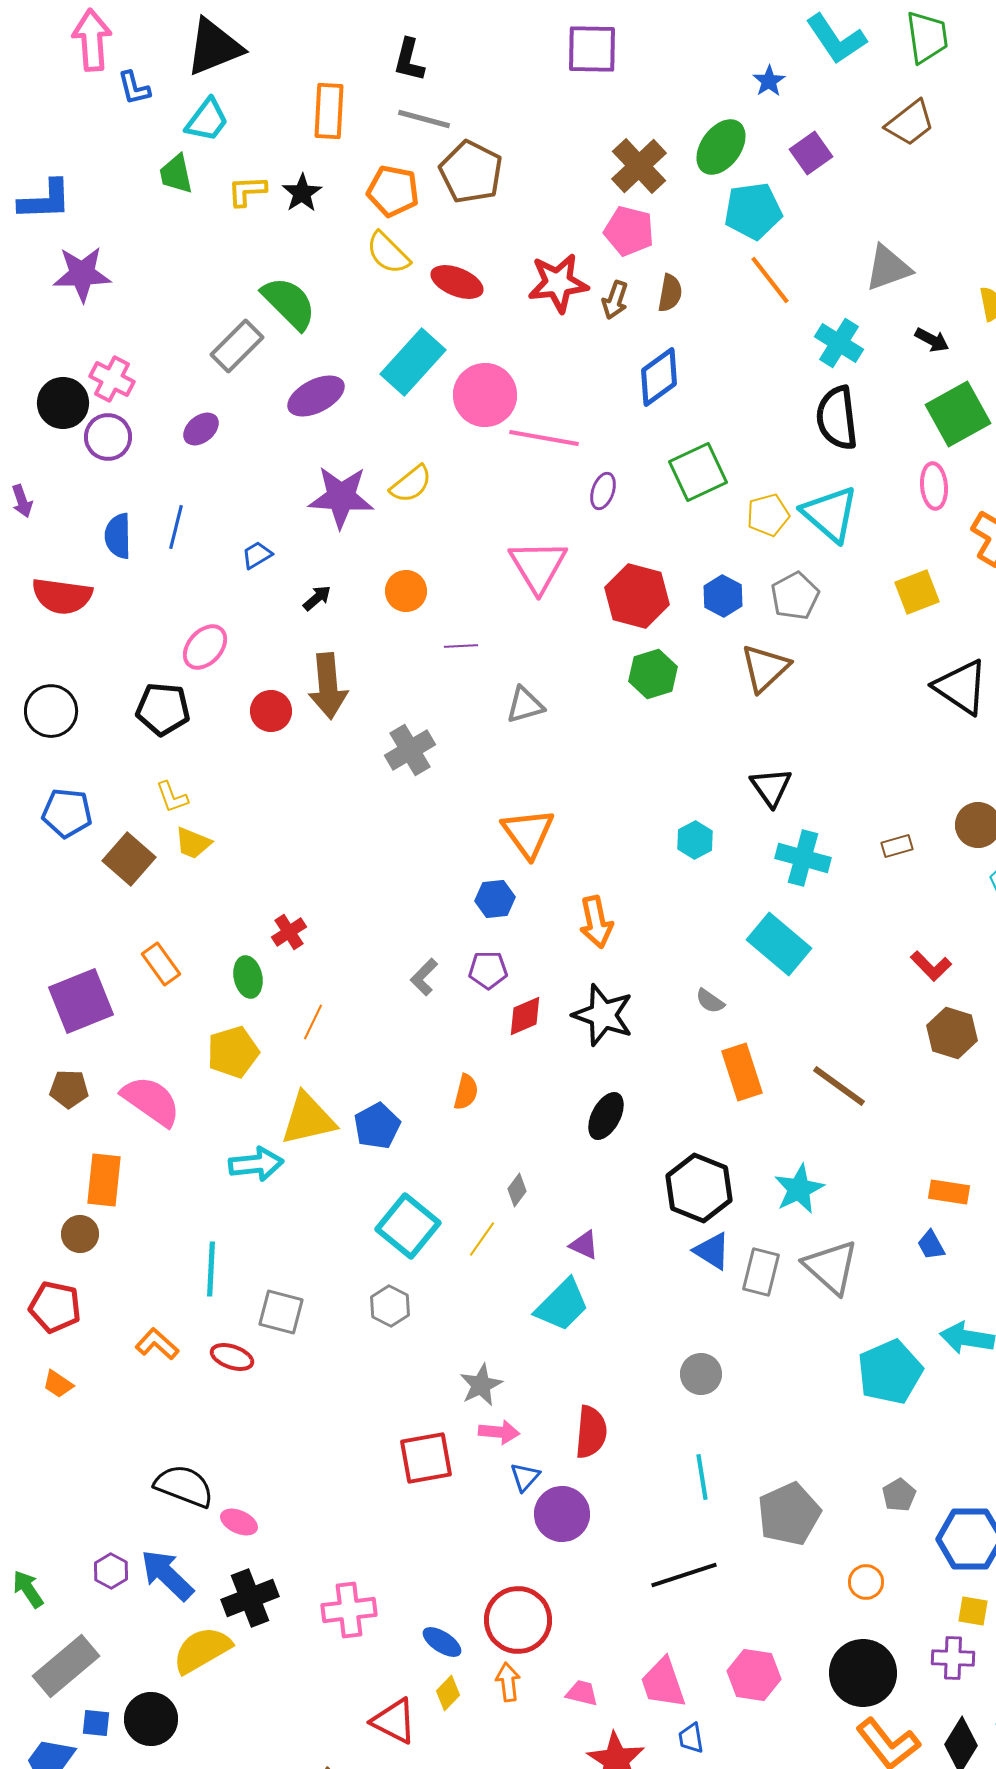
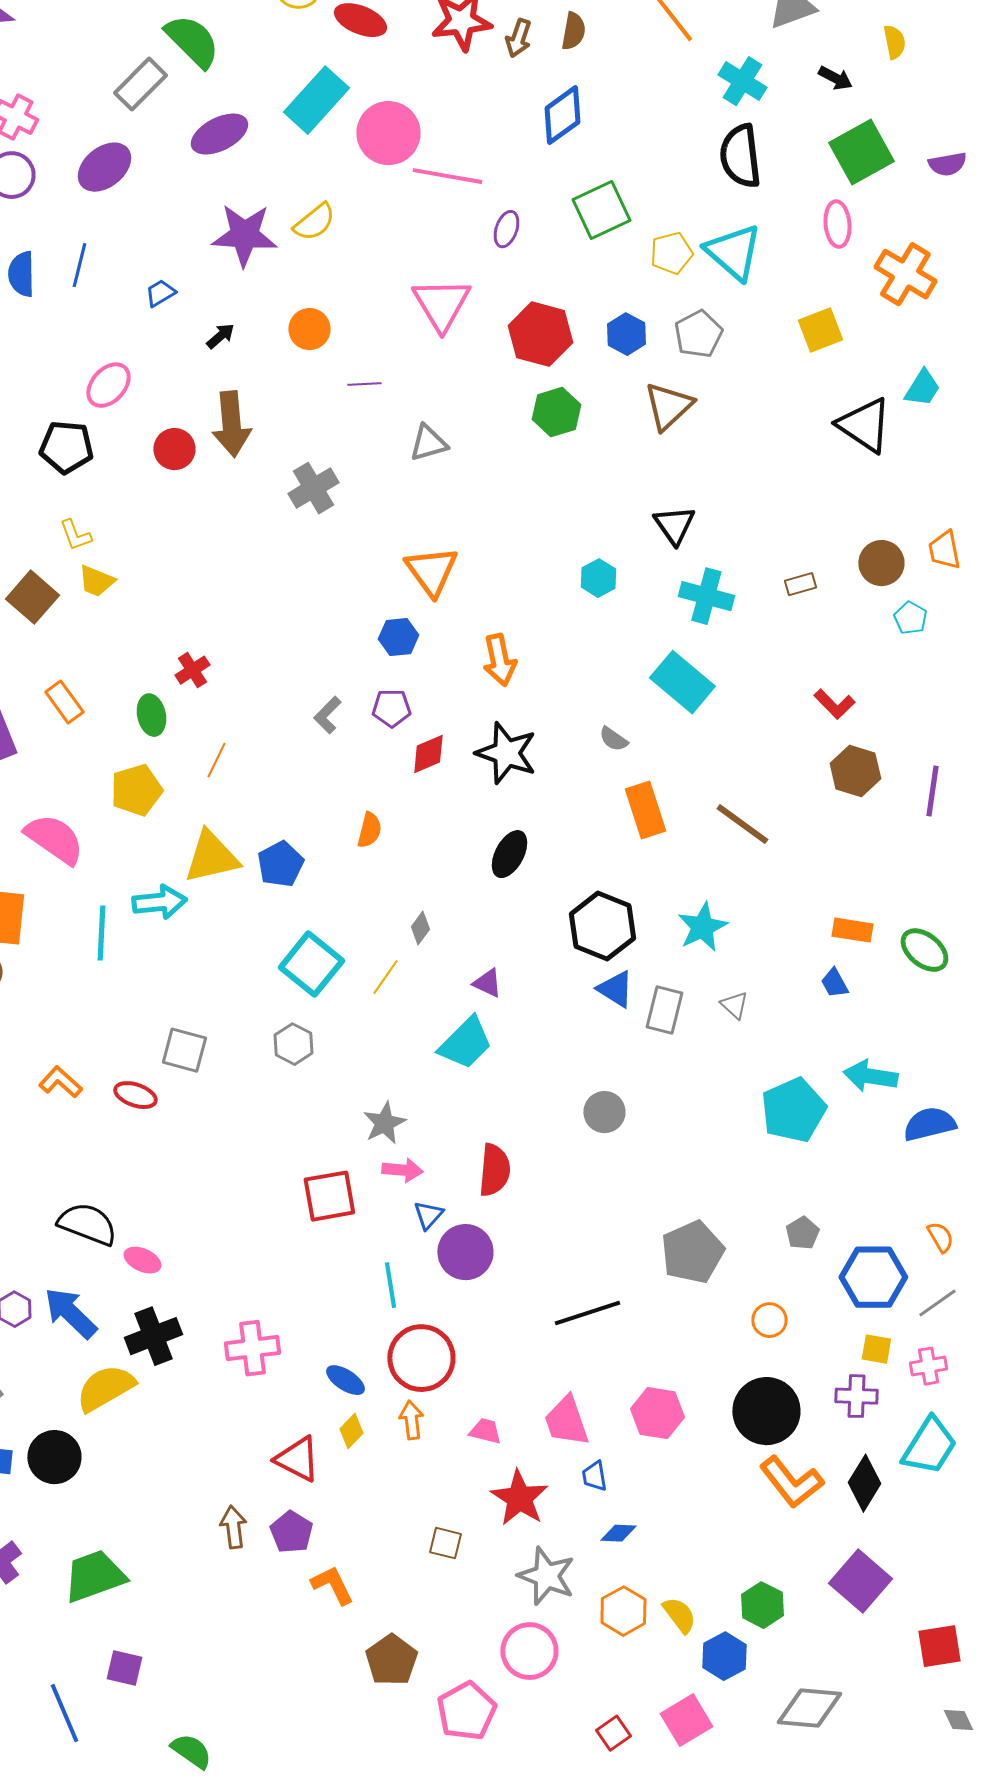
purple ellipse: (201, 429) -> (104, 167), size x1.5
gray triangle: (831, 1267) -> (734, 1005), size x0.5
cyan line: (211, 1269) -> (101, 933), moved
cyan line: (702, 1477) -> (390, 1285), moved

